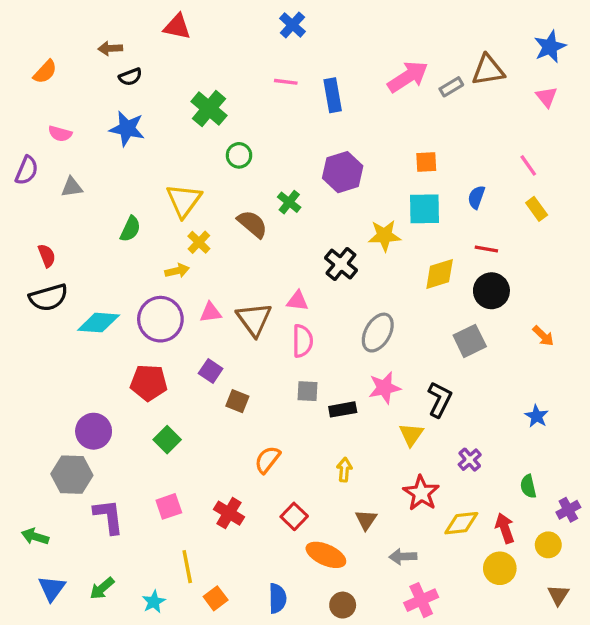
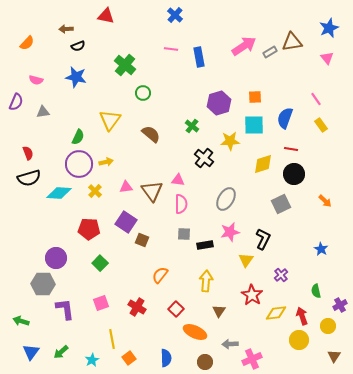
purple hexagon: (343, 172) -> (219, 103), moved
blue semicircle: (476, 197) -> (285, 118), size x1.5
green cross: (289, 202) -> (192, 126), moved
yellow cross: (199, 242) -> (95, 191), moved
purple circle: (160, 319) -> (79, 164), moved
purple square: (211, 371) -> (126, 222), size x1.5
yellow arrow: (344, 470) -> (206, 281), size x1.5
gray arrow: (403, 557) -> (230, 344), moved

